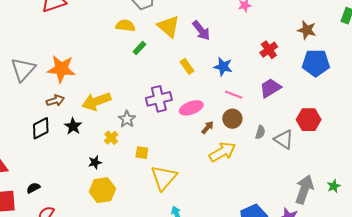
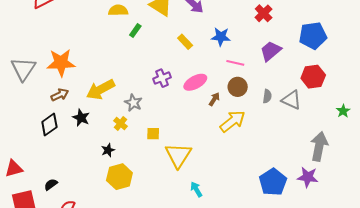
blue pentagon: (316, 63) -> (313, 36), moved
purple cross: (159, 99) -> (162, 78), size x0.7
green star: (334, 186) -> (343, 111), moved

